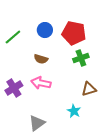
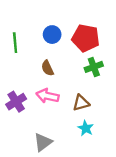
green line: (13, 37) -> (15, 43), turned -54
brown semicircle: (41, 59) -> (47, 68), turned 48
brown triangle: (89, 89) -> (81, 103), moved

